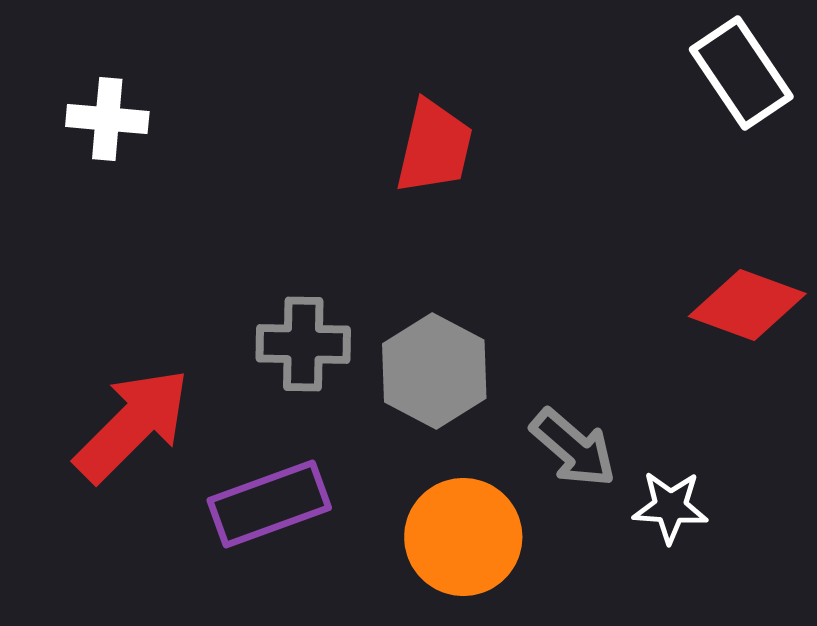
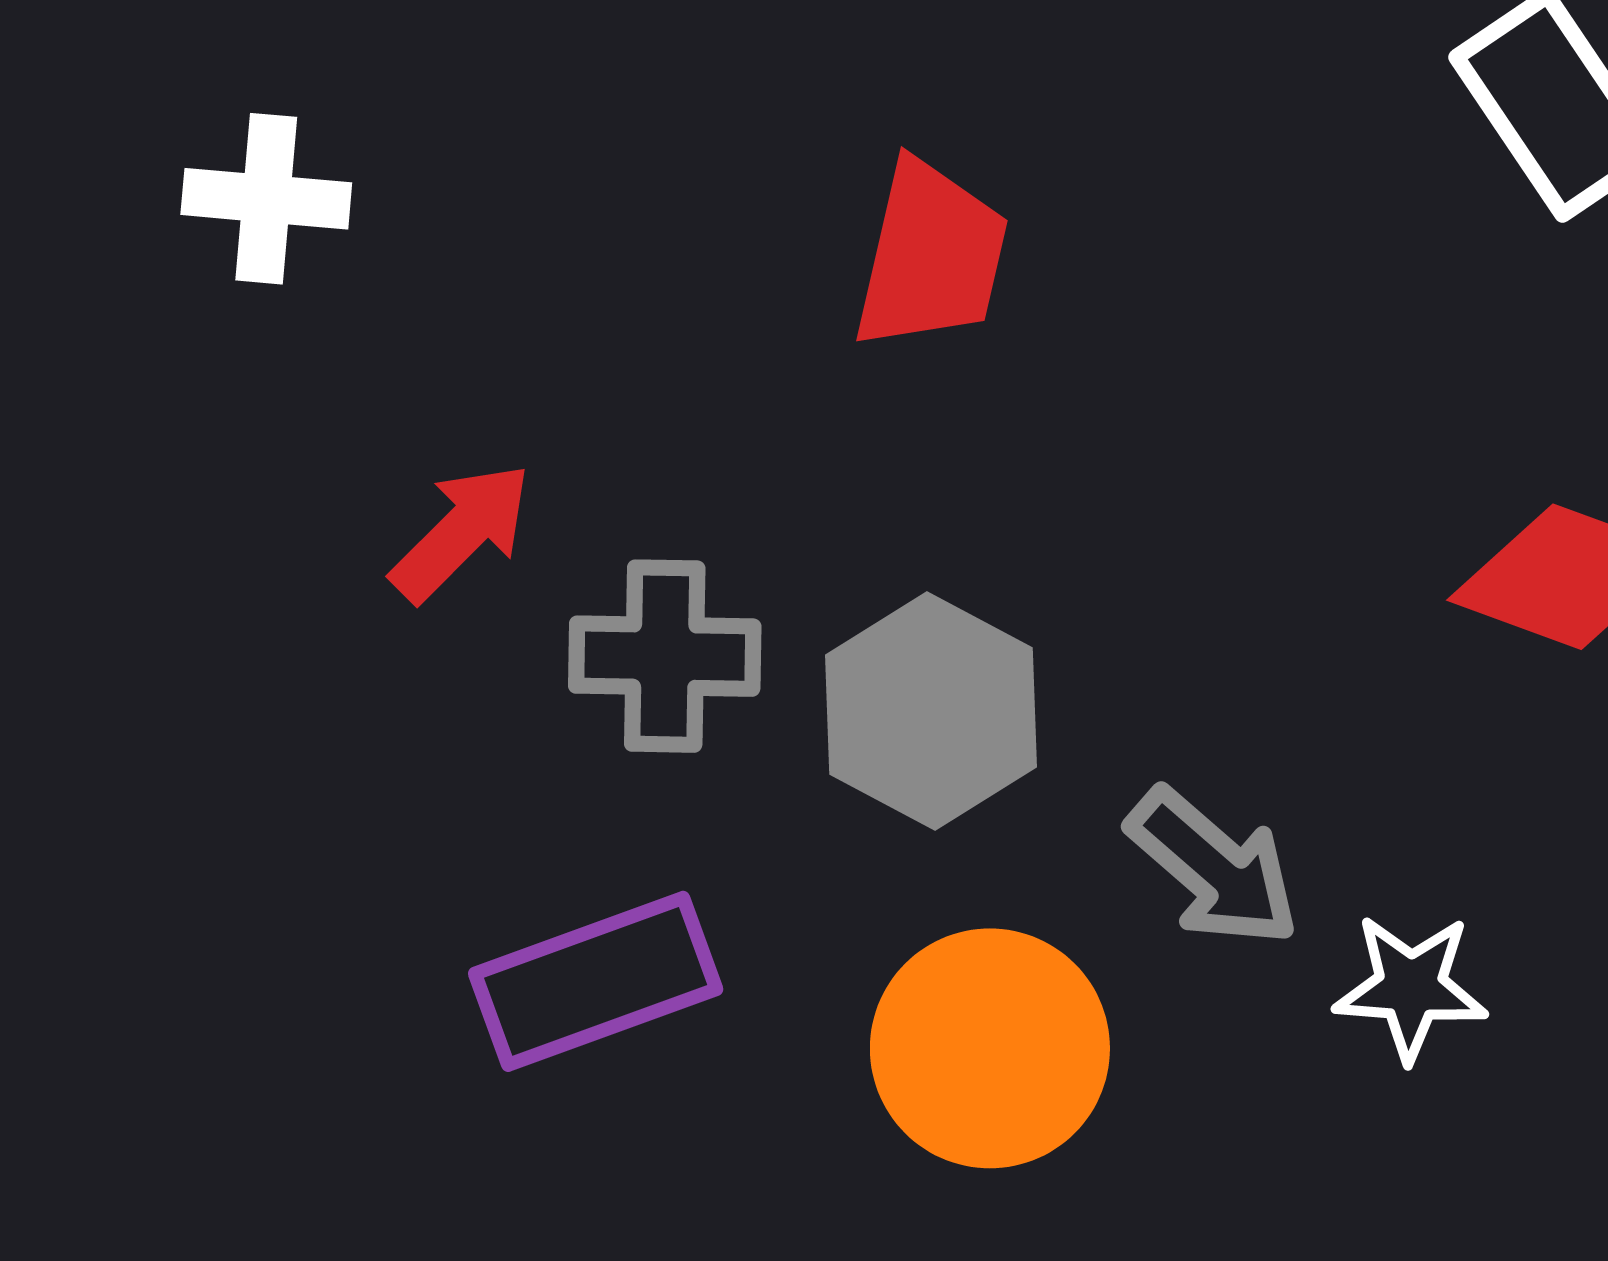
red arrow: (132, 425) -> (461, 532), moved, size x0.6

